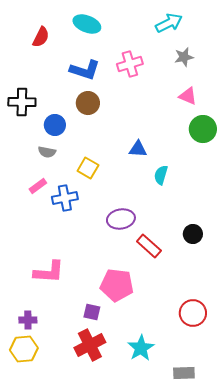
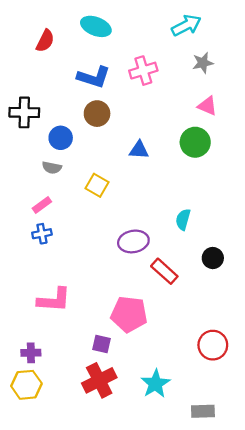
green circle: (203, 129) -> (195, 142), moved
blue triangle: (138, 149) -> (139, 150), moved
cyan semicircle: (161, 175) -> (183, 219), moved
blue cross: (65, 198) -> (42, 234), moved, size x0.7

